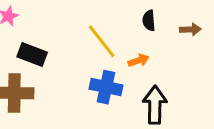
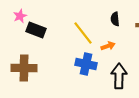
black rectangle: (32, 55) -> (36, 30), moved

